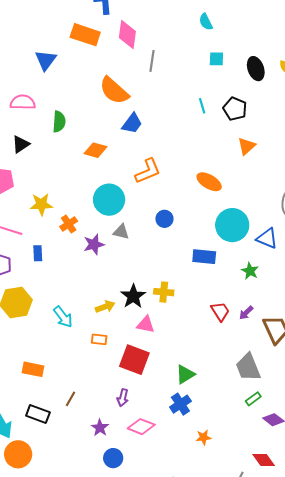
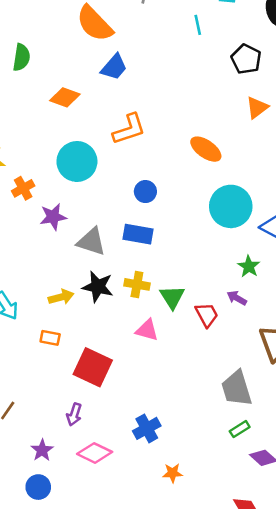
cyan line: (202, 106) -> (198, 25), moved
gray triangle: (121, 232) -> (91, 242), moved, size x1.4
blue rectangle: (204, 257) -> (138, 234), moved
black star: (133, 296) -> (98, 287), turned -30
purple arrow: (246, 313) -> (237, 298), moved, turned 70
pink triangle: (146, 325) -> (147, 330), moved
green triangle: (185, 374) -> (172, 297), moved, turned -35
blue circle: (113, 458) -> (38, 487), moved

